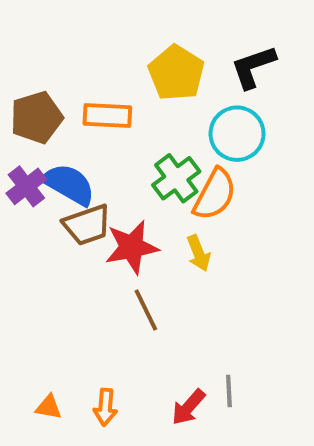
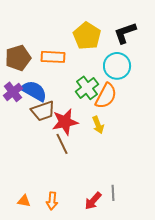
brown line: (146, 310) -> (62, 144), moved

